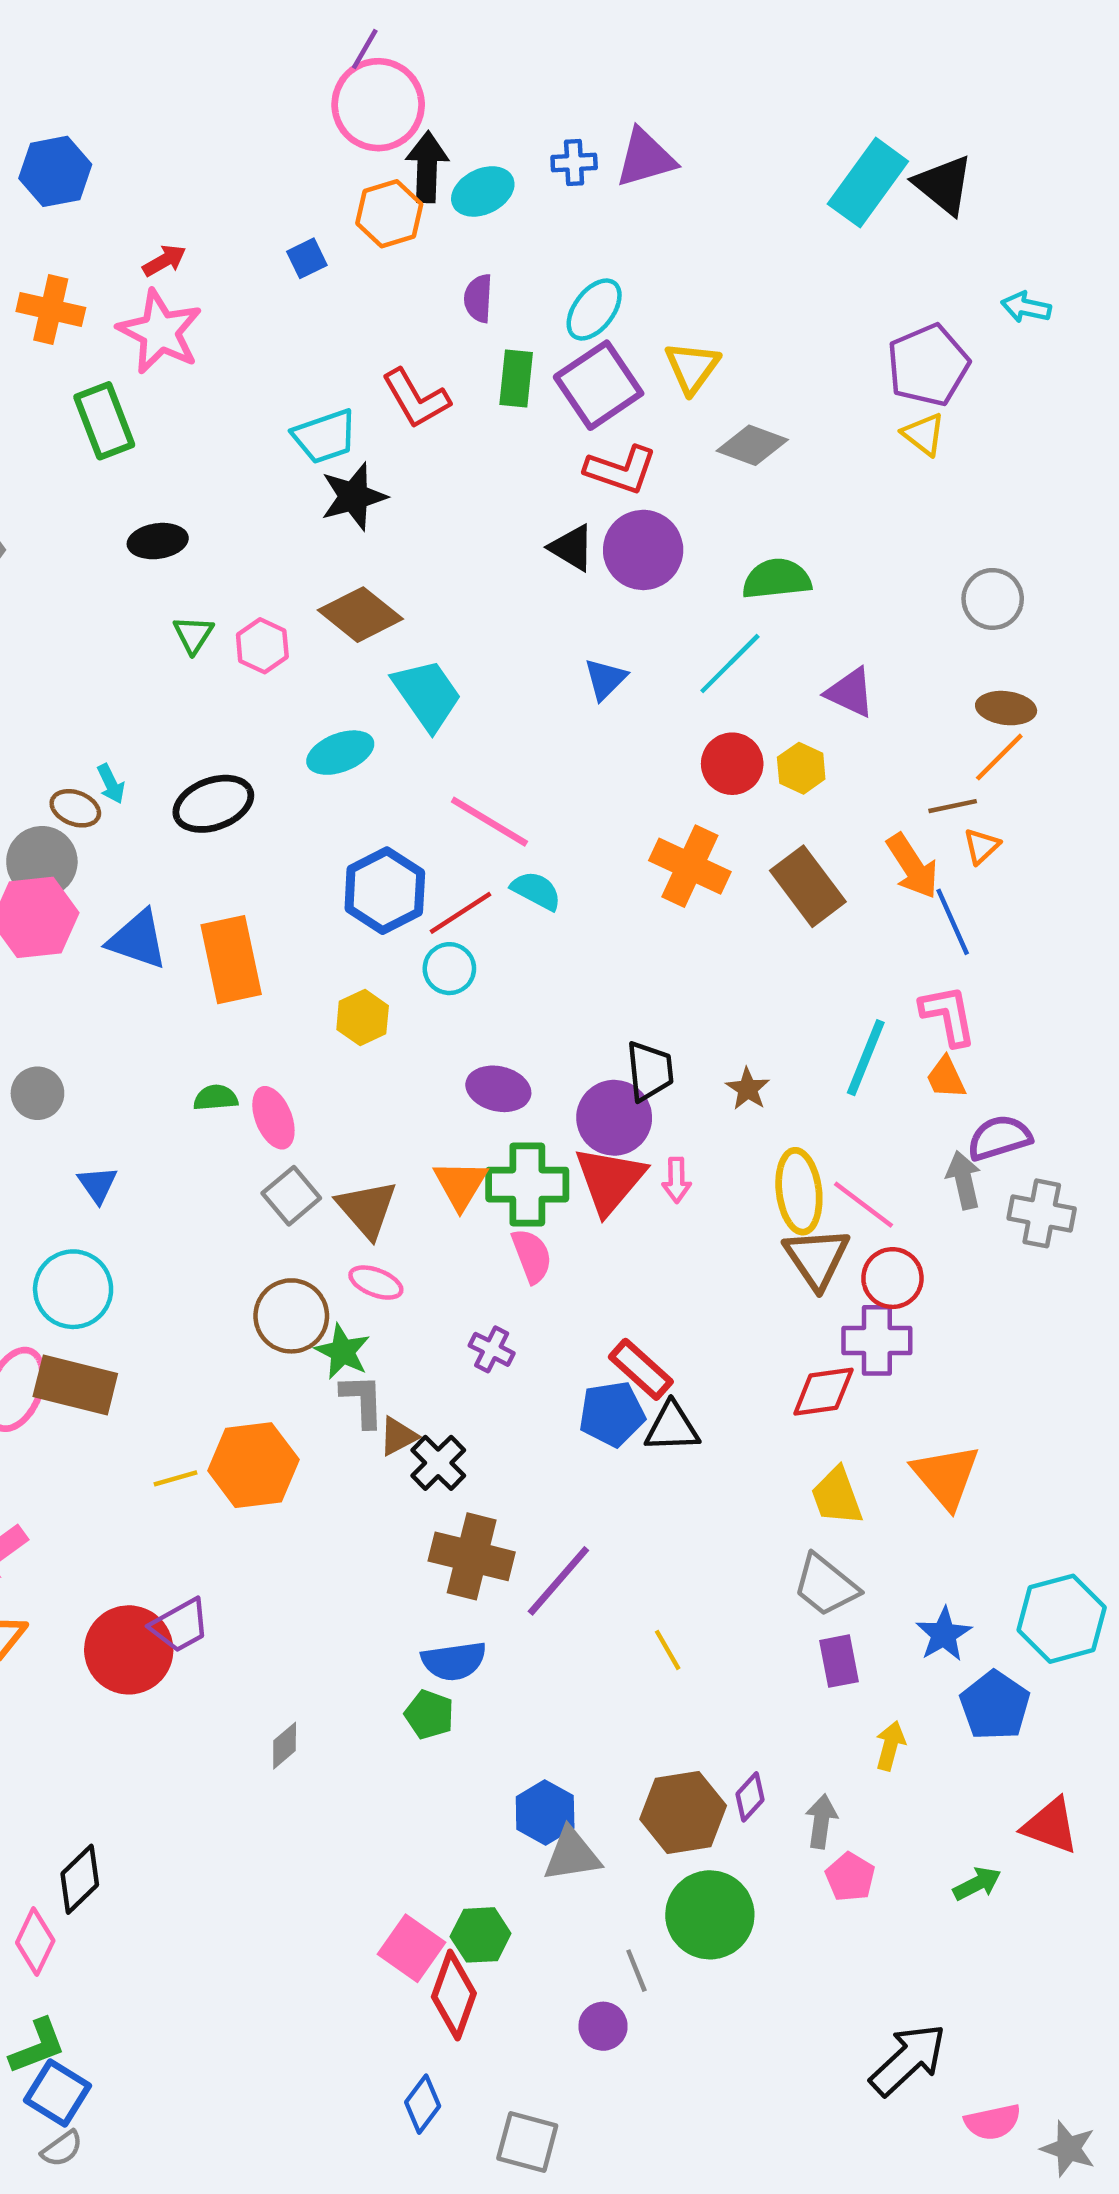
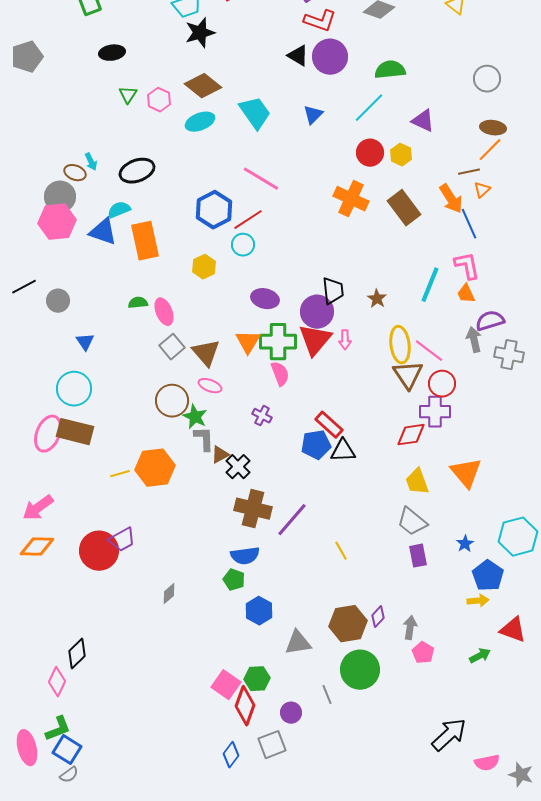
cyan trapezoid: (427, 695) -> (255, 113), moved
cyan ellipse: (340, 753) -> (200, 122), moved
cyan semicircle: (536, 891) -> (119, 210), moved, turned -50
blue star: (944, 1634) -> (465, 544), size x0.7
yellow arrow: (890, 1746) -> (478, 601), moved, turned 70
blue hexagon: (545, 1812) -> (259, 611), moved
purple circle: (603, 2026) -> (291, 713), moved
gray square: (527, 2142) -> (272, 745), moved, turned -36

